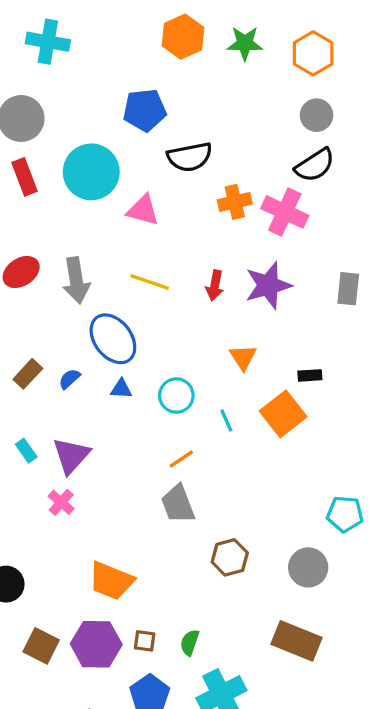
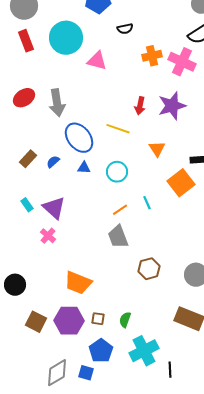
black semicircle: (190, 157) -> (125, 29), size x0.6
yellow line: (150, 282) -> (118, 129), moved
cyan line: (226, 421) -> (147, 203), moved
purple triangle: (71, 456) -> (54, 208), turned -30

